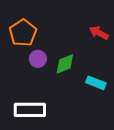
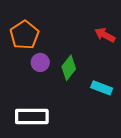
green diamond: (65, 64) -> (69, 68), turned -30

